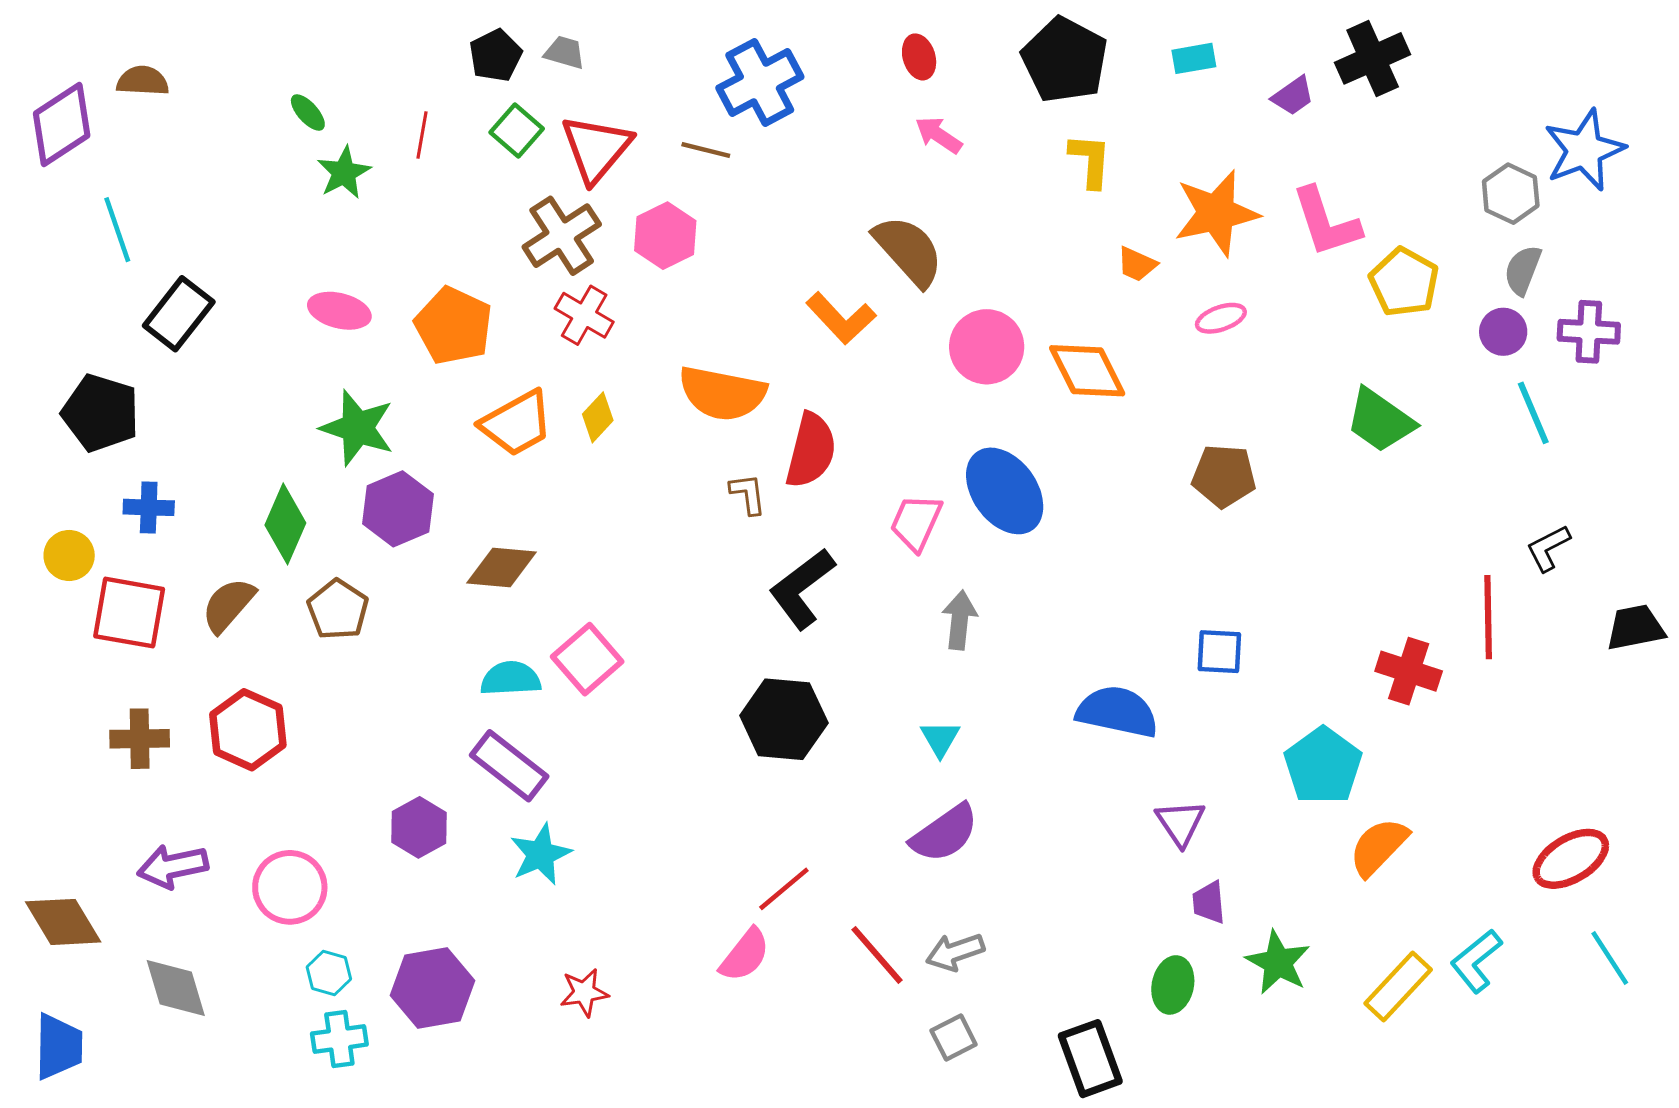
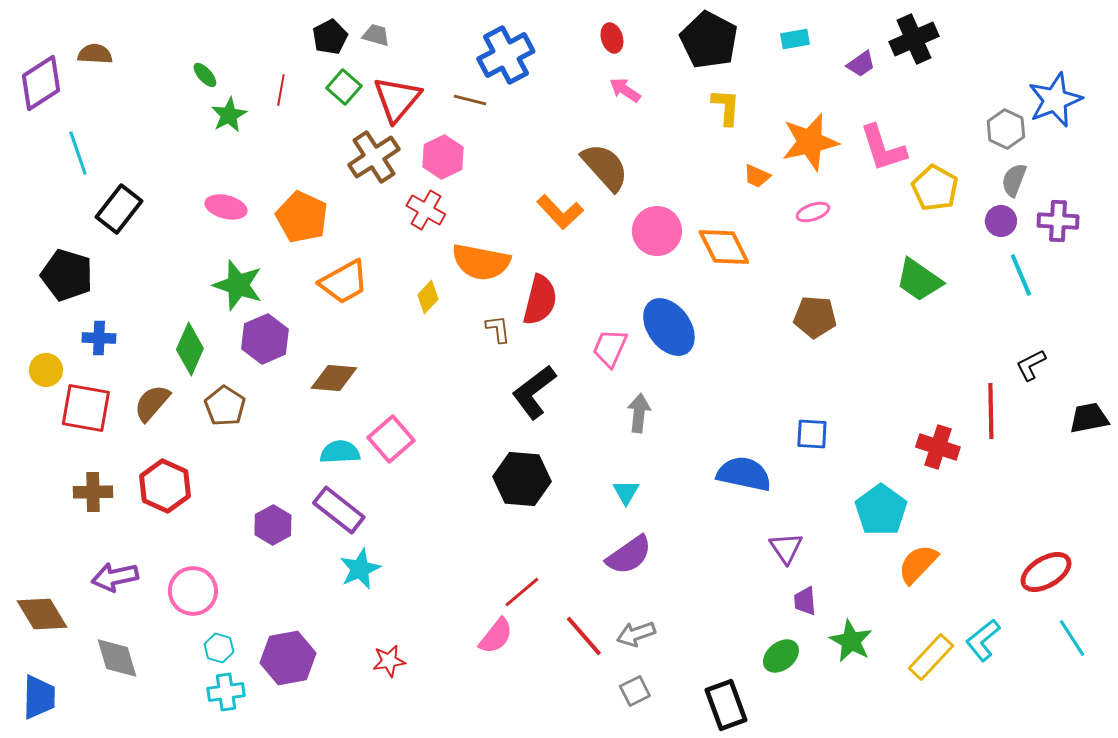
red cross: (584, 315) -> (426, 210), moved
yellow diamond: (598, 417) -> (428, 297), moved
purple hexagon: (419, 827) -> (273, 525), moved
green ellipse: (1173, 985) -> (781, 656), turned 39

